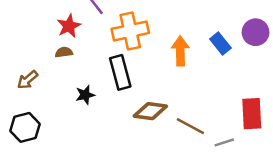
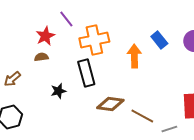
blue rectangle: (220, 43) -> (159, 40), moved

